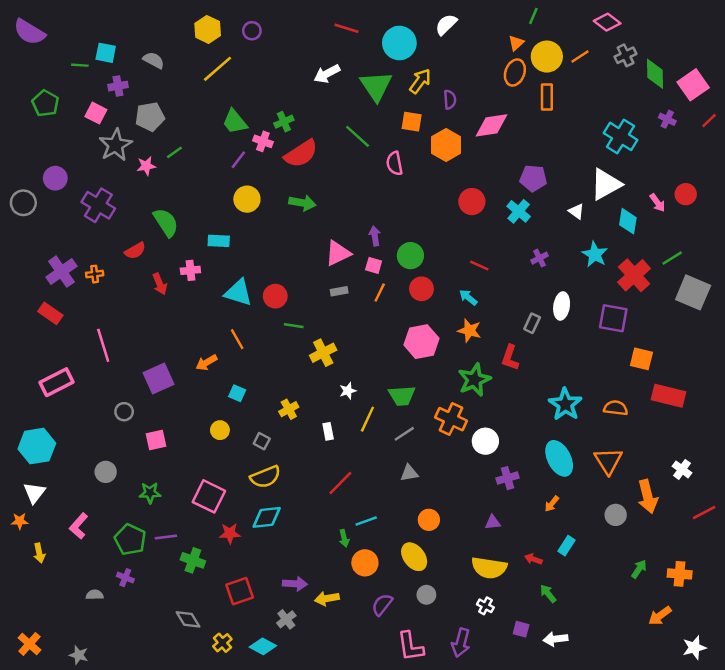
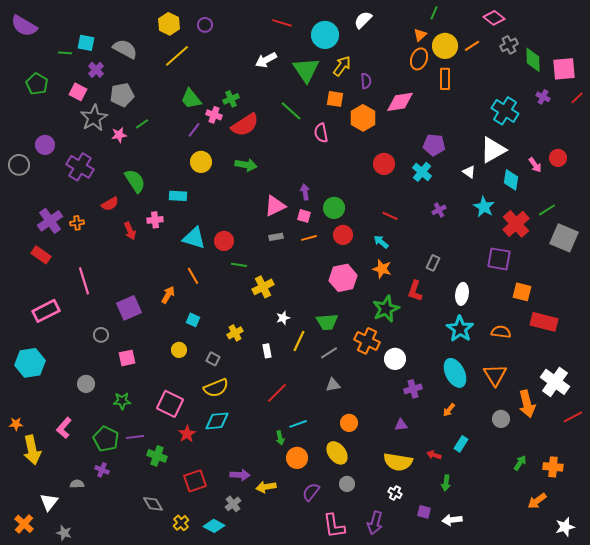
gray semicircle: (154, 60) -> (125, 49), size x1.4
pink square: (693, 85) -> (564, 69), turned 30
purple cross: (118, 86) -> (96, 70), turned -35
orange line: (380, 292) -> (309, 238), turned 49
white ellipse: (562, 306) -> (462, 294), moved
orange arrow: (206, 363) -> (168, 295), turned 150
white cross: (682, 469) -> (555, 382), size x1.8
white triangle: (34, 493) -> (49, 502), moved
red star: (230, 533) -> (187, 434), turned -30
yellow arrow: (39, 553) -> (32, 450), size x1.8
green arrow: (548, 594) -> (446, 483), turned -133

